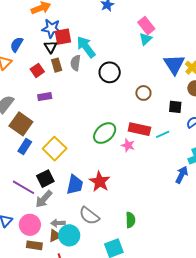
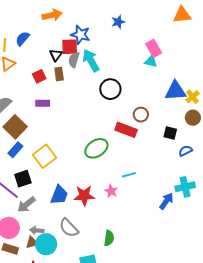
blue star: (51, 28) -> (80, 35), moved
cyan triangle: (145, 39) -> (151, 61), turned 48
blue semicircle: (17, 44) -> (22, 39), moved
gray semicircle: (76, 63) -> (74, 60), moved
blue triangle: (174, 64) -> (175, 91), turned 50
red rectangle: (139, 129) -> (126, 130), moved
cyan line: (163, 134) -> (129, 175), moved
pink star: (128, 145) -> (111, 191), moved
black square: (45, 179) -> (23, 179), moved
red star: (100, 182) -> (84, 196), turned 30

